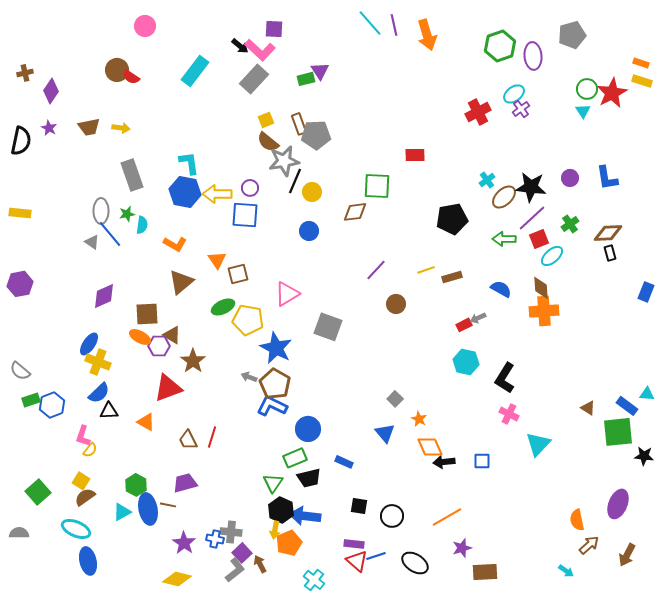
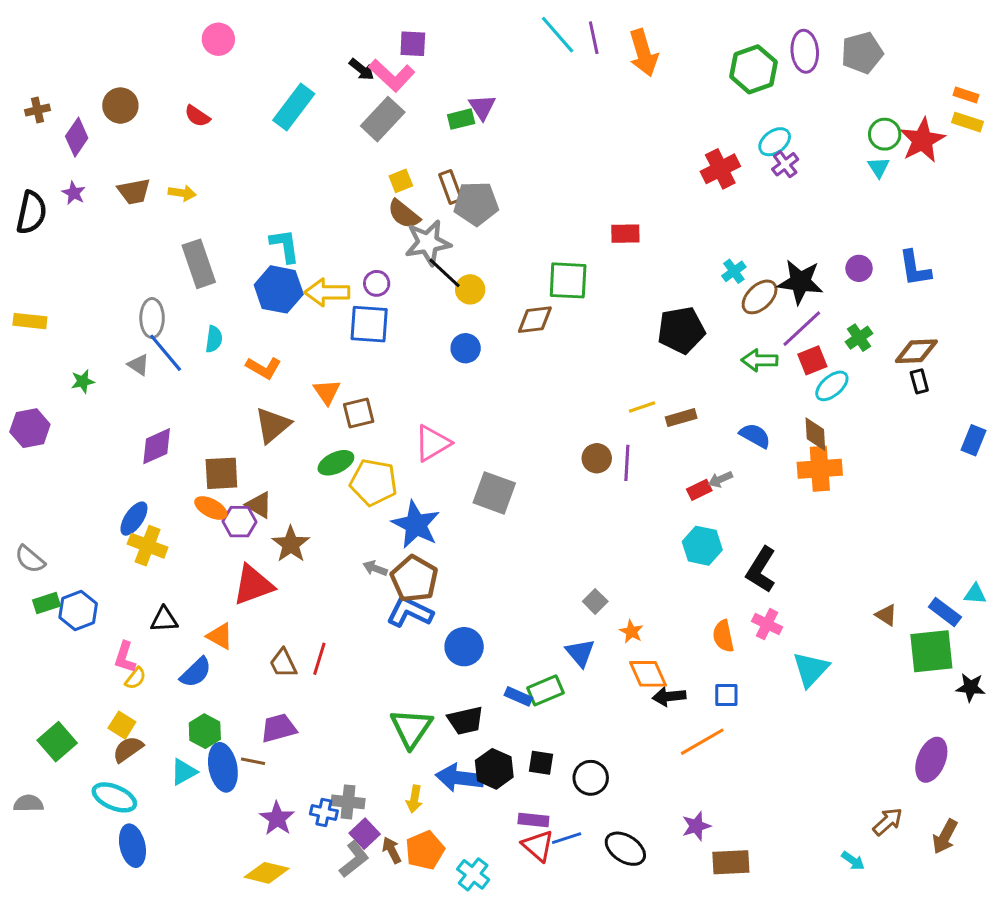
purple ellipse: (533, 56) -> (805, 51), moved
brown circle: (117, 70) -> (120, 106), moved
black line: (295, 181) -> (444, 273), turned -70
green star: (127, 214) -> (83, 381), moved
purple line: (376, 270) -> (627, 463), moved, turned -40
blue semicircle: (99, 393) -> (196, 672), moved
green rectangle: (295, 458) -> (545, 690), moved
green triangle: (273, 483) -> (411, 728), size x1.4
black hexagon: (281, 510) -> (494, 769), moved
orange line: (447, 517) -> (702, 742), moved
orange semicircle: (577, 520) -> (723, 636), moved
orange pentagon: (289, 543) -> (425, 850), moved

